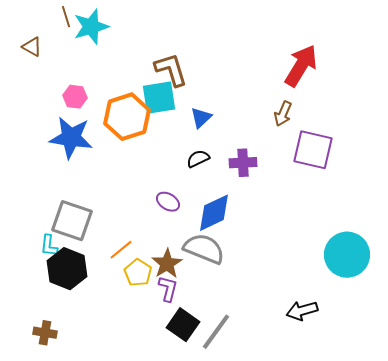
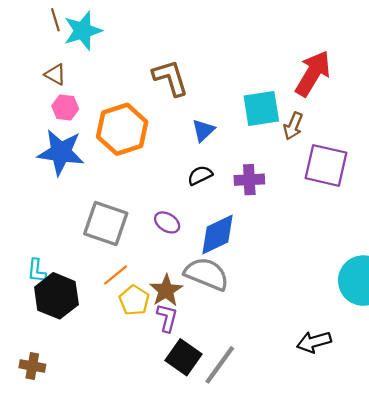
brown triangle: (32, 47) -> (55, 75), moved
cyan square: (159, 98) -> (261, 108), moved
gray square: (72, 221) -> (106, 224), moved

